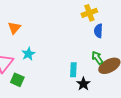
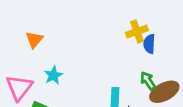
yellow cross: (89, 13) -> (137, 31), moved

